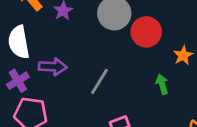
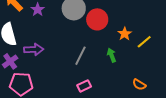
gray line: (99, 82) -> (81, 56), moved

